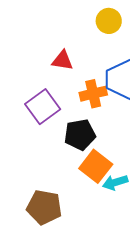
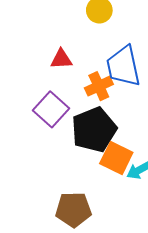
black pentagon: (80, 135) -> (94, 130), size x1.4

